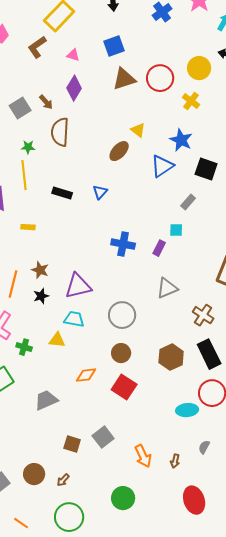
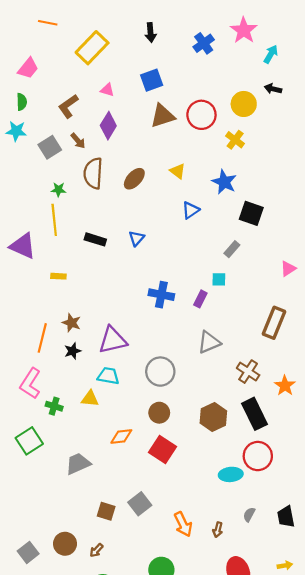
brown L-shape: (37, 47) -> (68, 106), moved
brown ellipse: (119, 151) -> (134, 179), moved
blue triangle: (162, 166) -> (191, 210), moved, size x0.7

